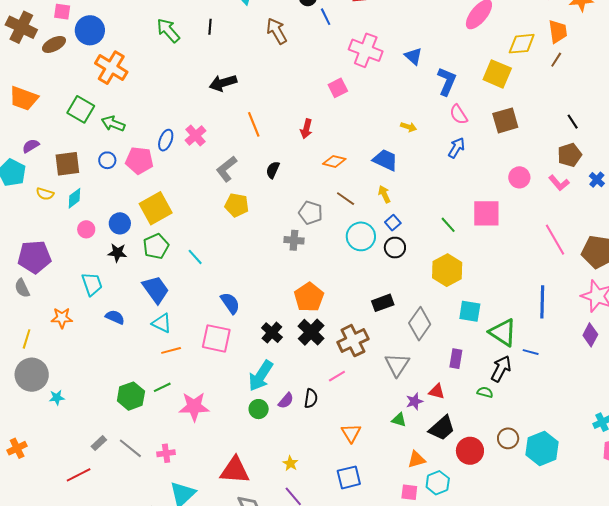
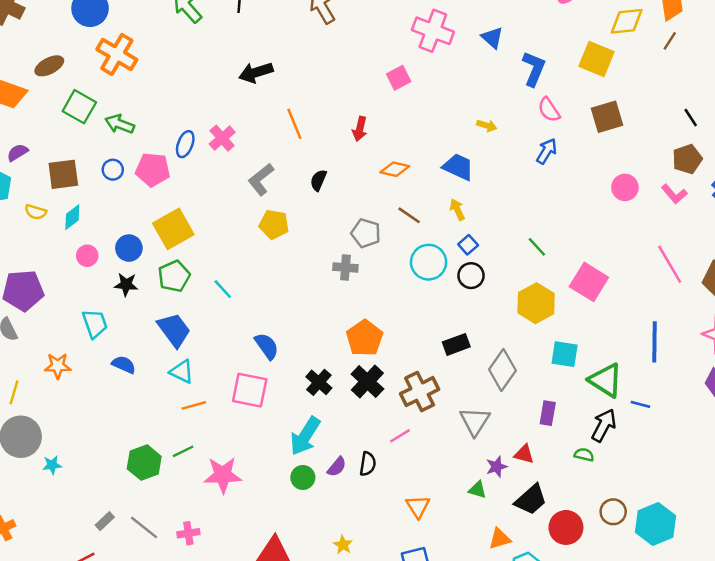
brown ellipse: (54, 44) -> (49, 66), moved
pink square: (486, 213) -> (589, 282), moved, turned 32

